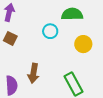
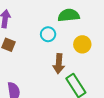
brown arrow: (33, 73) -> (59, 64), moved

